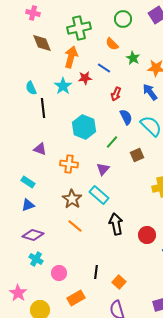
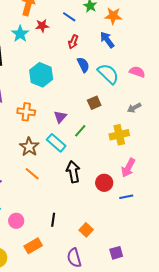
blue line: (104, 68) -> (69, 17), moved
green line: (112, 142) -> (80, 131), moved
orange square: (119, 282) -> (86, 230), moved

